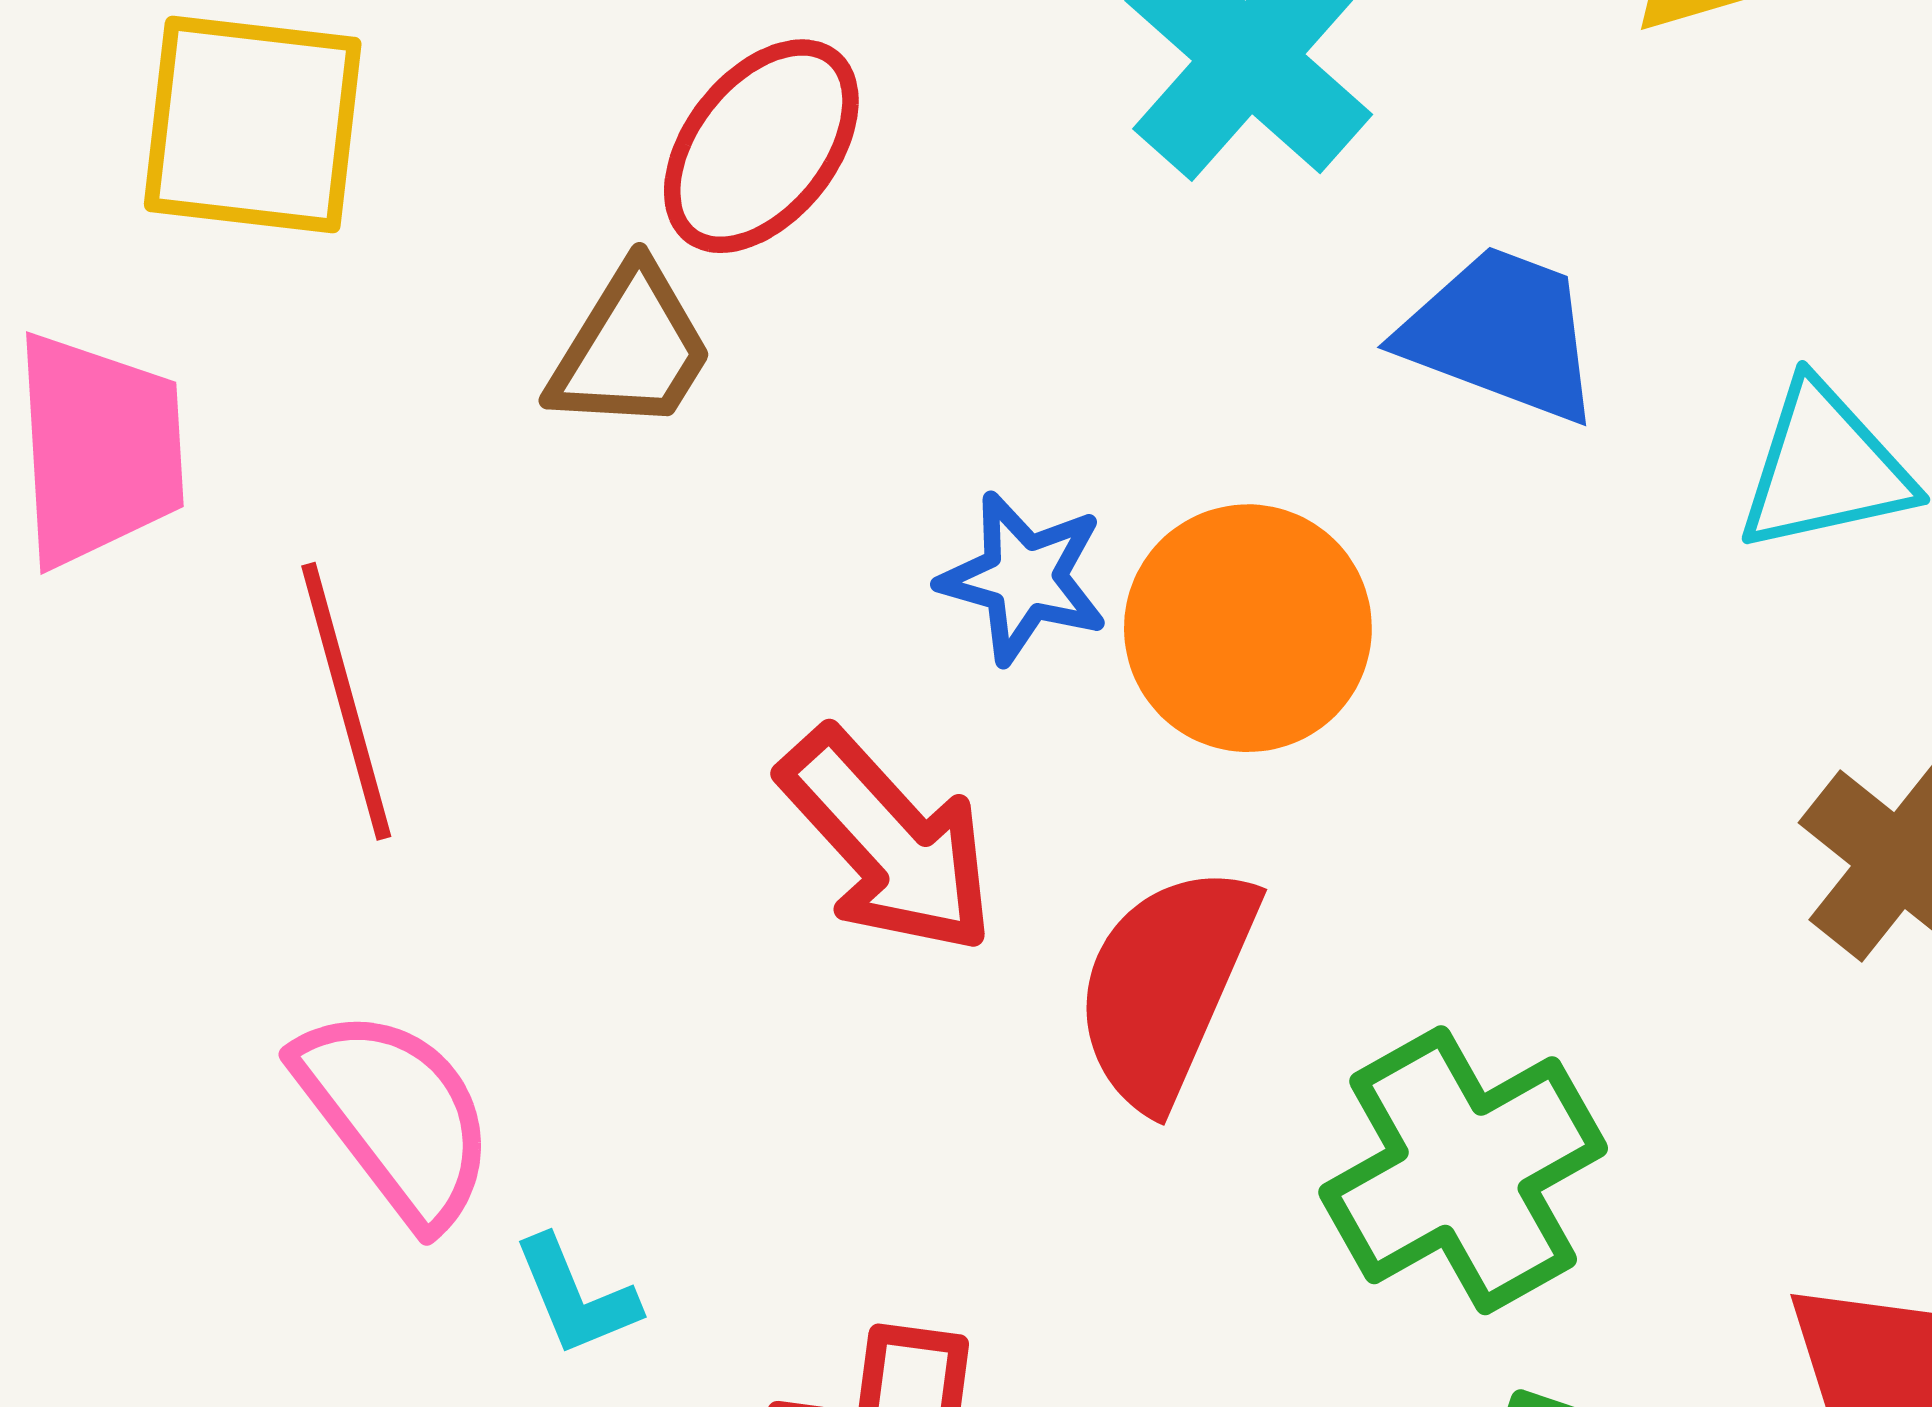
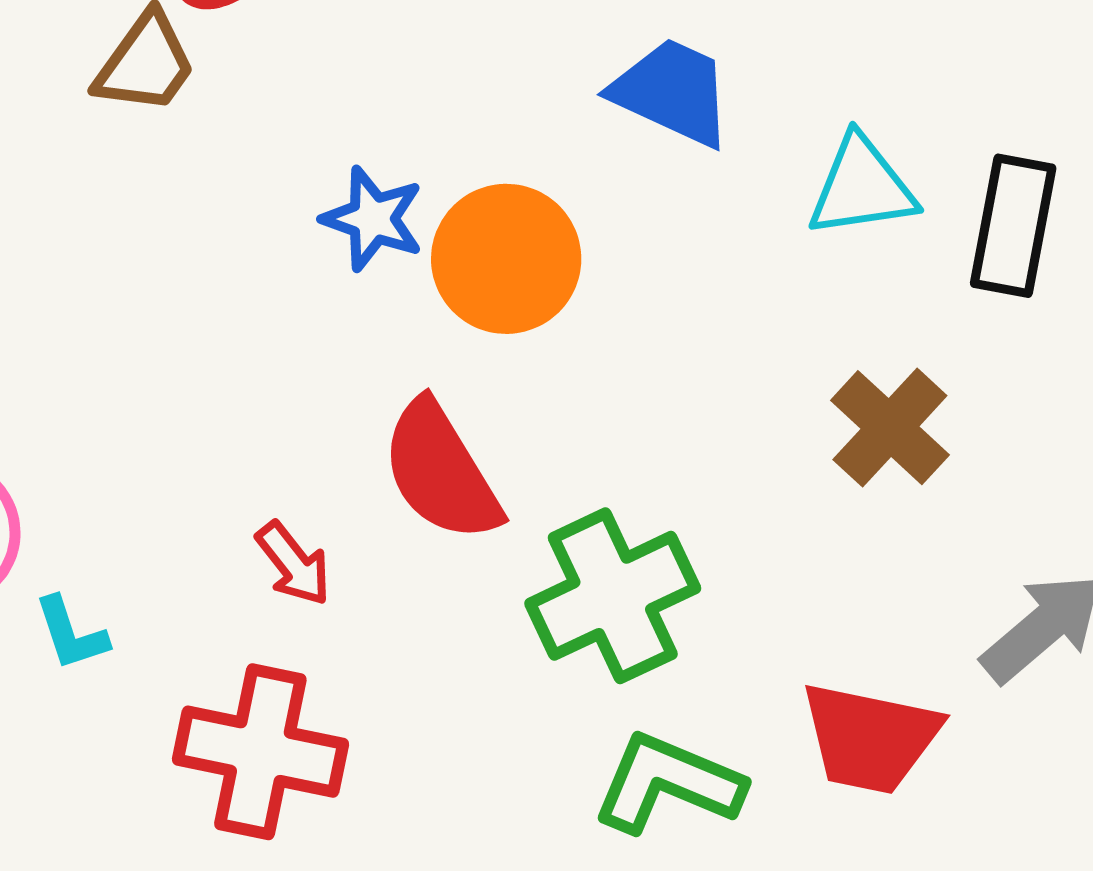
red arrow: (887, 842) -> (293, 564), moved, size x0.6
red semicircle: (1166, 986) -> (441, 471), turned -59

